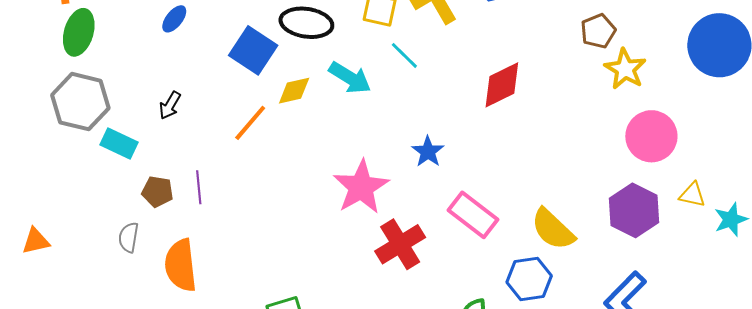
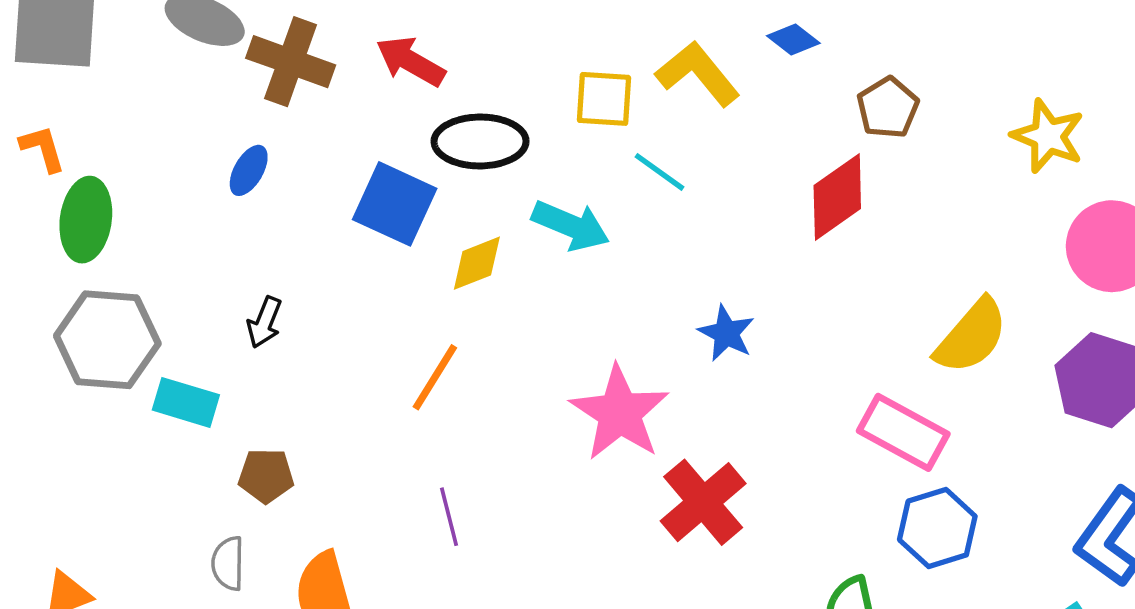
brown pentagon: (598, 31) -> (888, 108), moved
orange line: (250, 123) -> (435, 377), moved
purple line: (199, 187) -> (449, 517), moved
pink rectangle: (473, 215) -> (903, 432), moved
yellow semicircle: (553, 229) -> (971, 336), moved, turned -84

